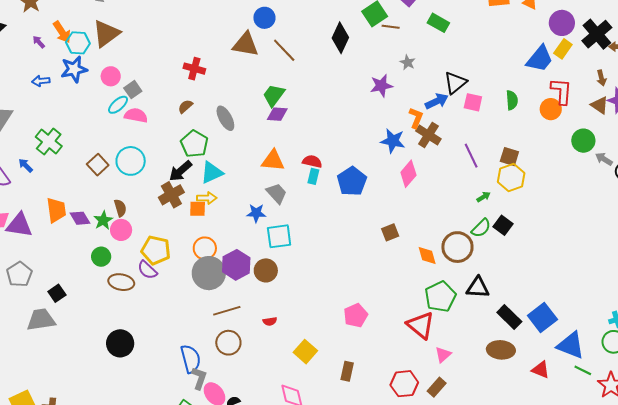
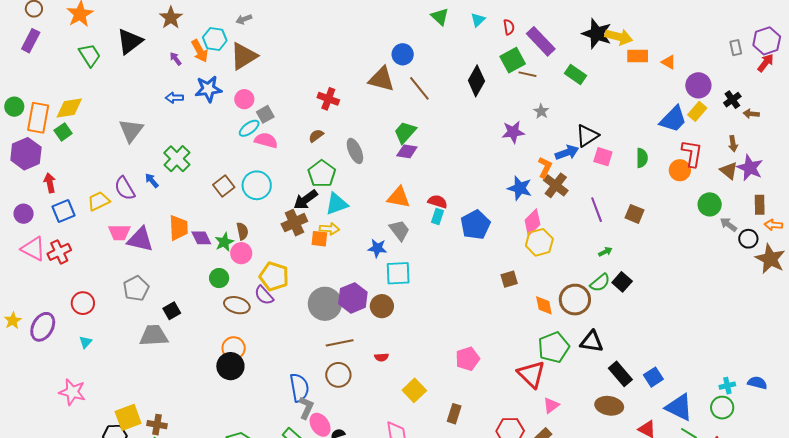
black cross: (597, 34) -> (732, 100), size x0.6
cyan hexagon: (78, 43) -> (215, 39), moved
yellow hexagon: (511, 178) -> (539, 242), moved
orange circle: (205, 248) -> (234, 348), moved
blue square: (542, 317) -> (653, 377), size x0.7

